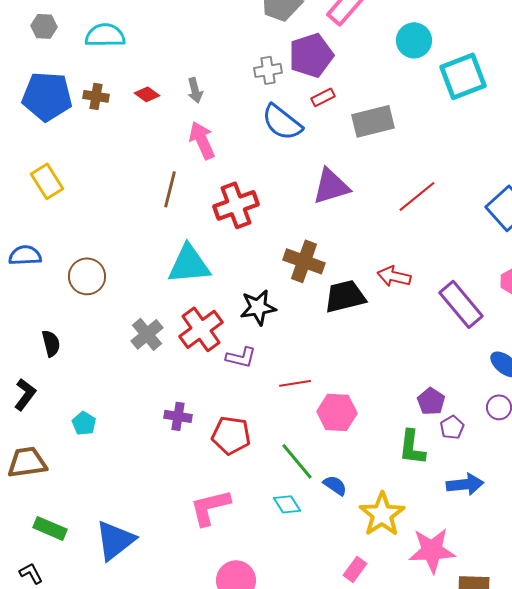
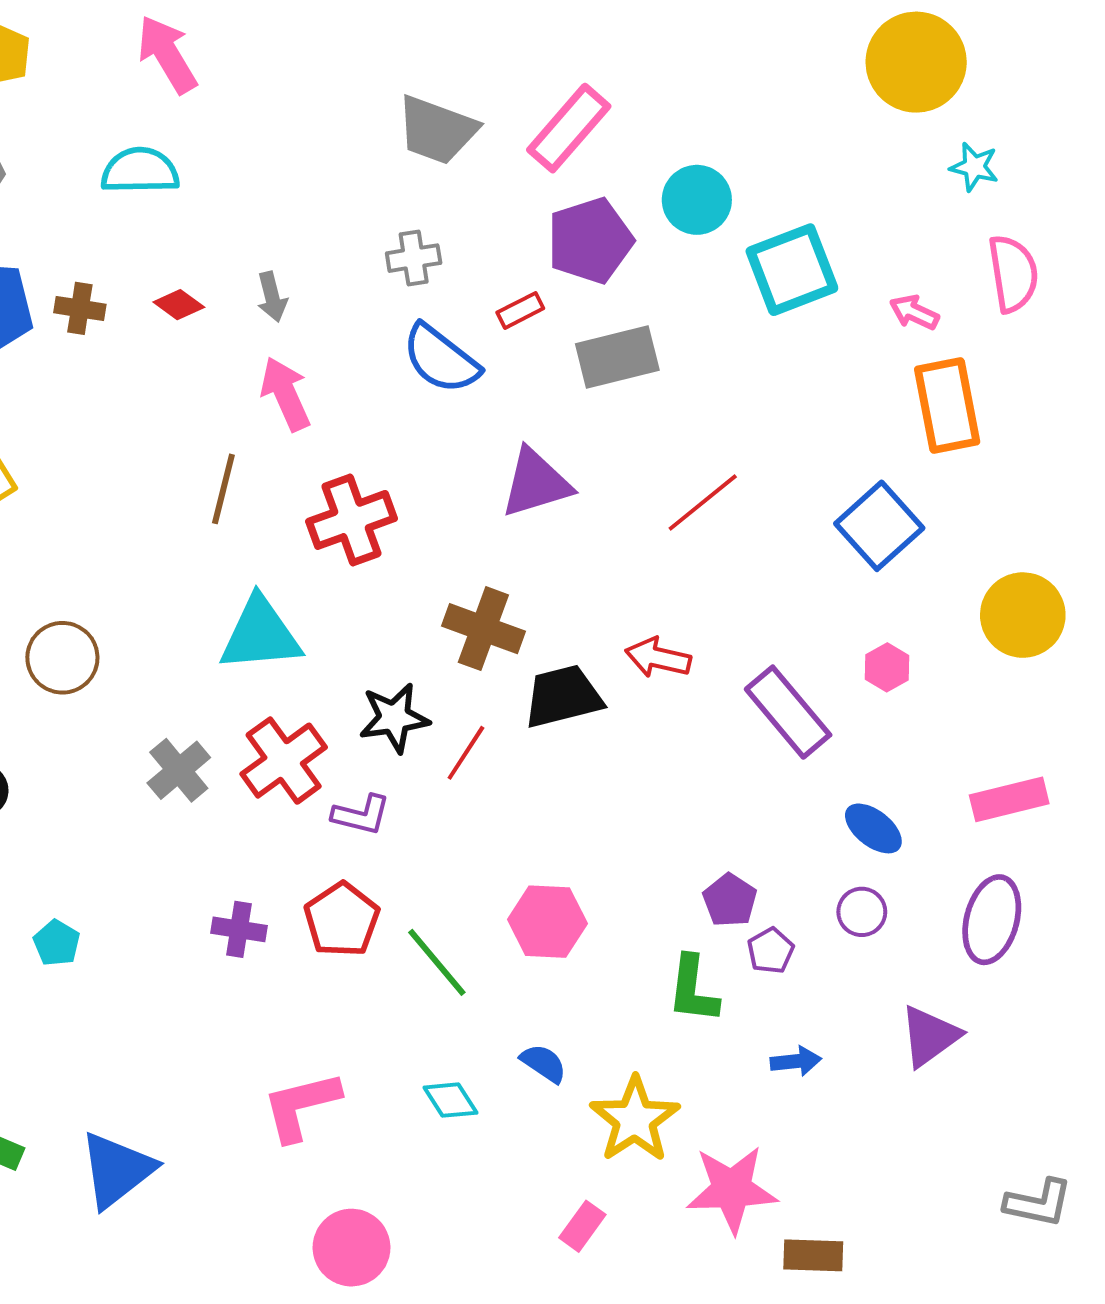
cyan semicircle: (105, 35) -> (140, 171), moved
purple pentagon: (311, 55) -> (590, 241), moved
red line: (295, 383) -> (466, 753), moved, turned -48
red pentagon: (231, 435) -> (342, 920), moved, turned 30
green line: (297, 461) -> (437, 962), moved
blue arrow: (465, 484) -> (796, 1061), size x0.7

